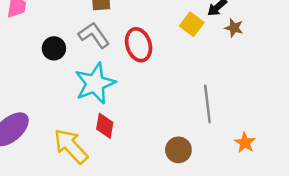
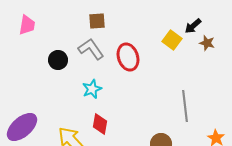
cyan star: (95, 83) -> (92, 89), size x0.6

